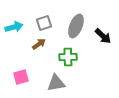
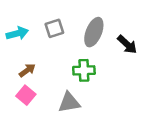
brown arrow: (39, 44) -> (27, 70), moved
pink square: (21, 77) -> (26, 95), turned -35

